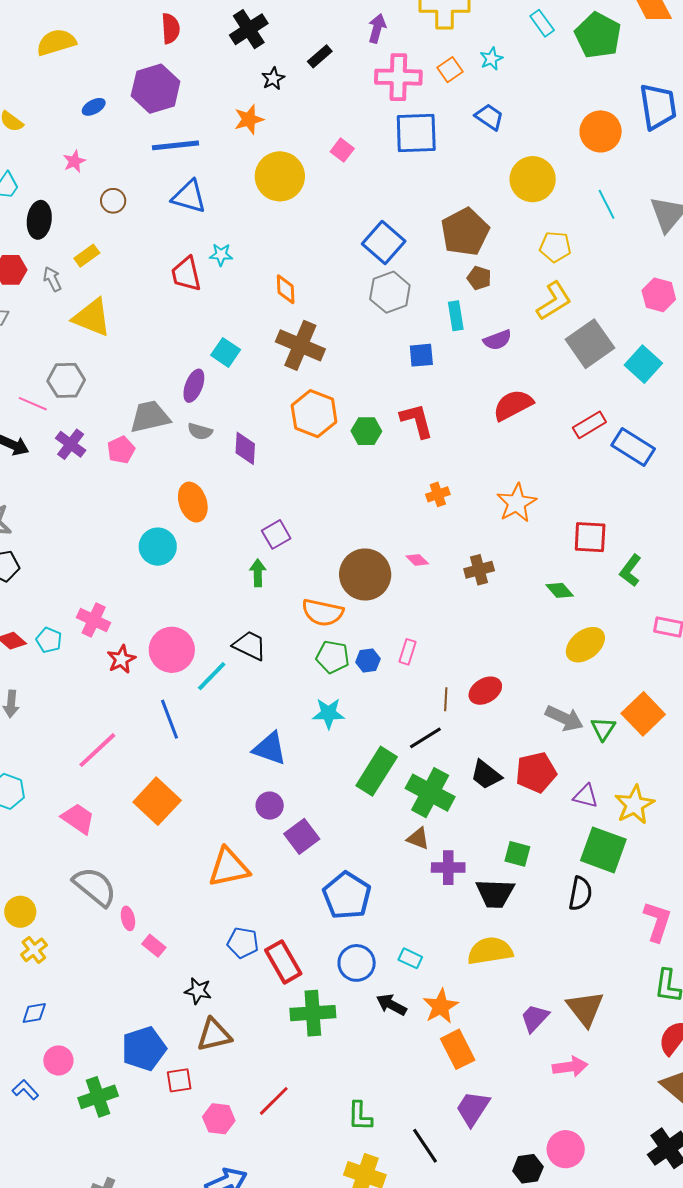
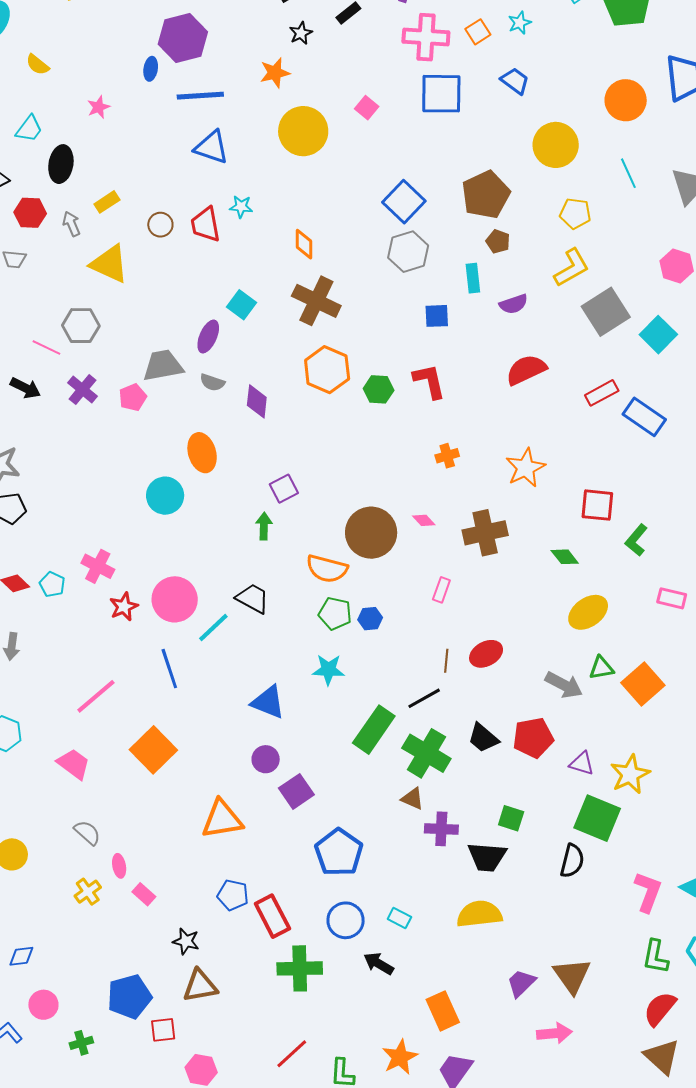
blue ellipse: (94, 107) -> (151, 69), moved, turned -55
brown circle: (113, 201) -> (160, 225), moved
brown cross: (479, 570) -> (485, 533), size x1.5
pink rectangle: (407, 652) -> (441, 590), moved
green triangle: (603, 729) -> (601, 668), moved, turned 44
gray semicircle: (95, 887) -> (87, 833), size x0.6
yellow cross: (34, 950) -> (88, 892), moved
orange star: (441, 1006) -> (400, 1057), moved
green cross: (98, 1097) -> (81, 1043), size x0.6
red line: (274, 1101) -> (292, 1054), moved

